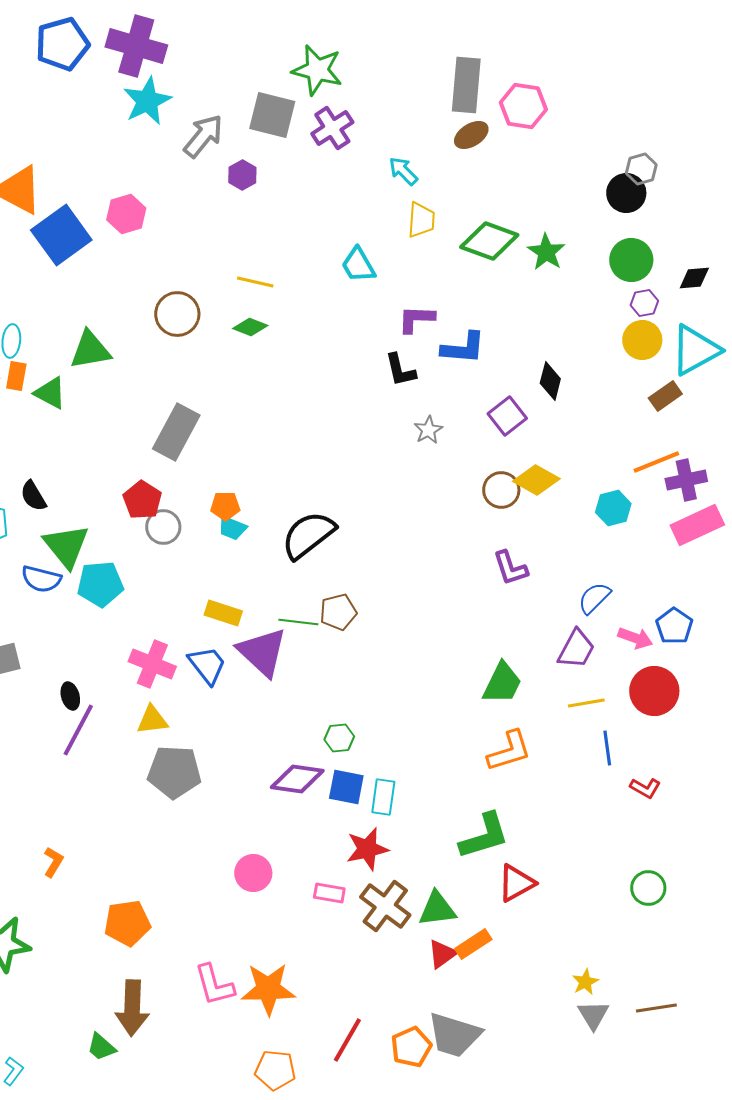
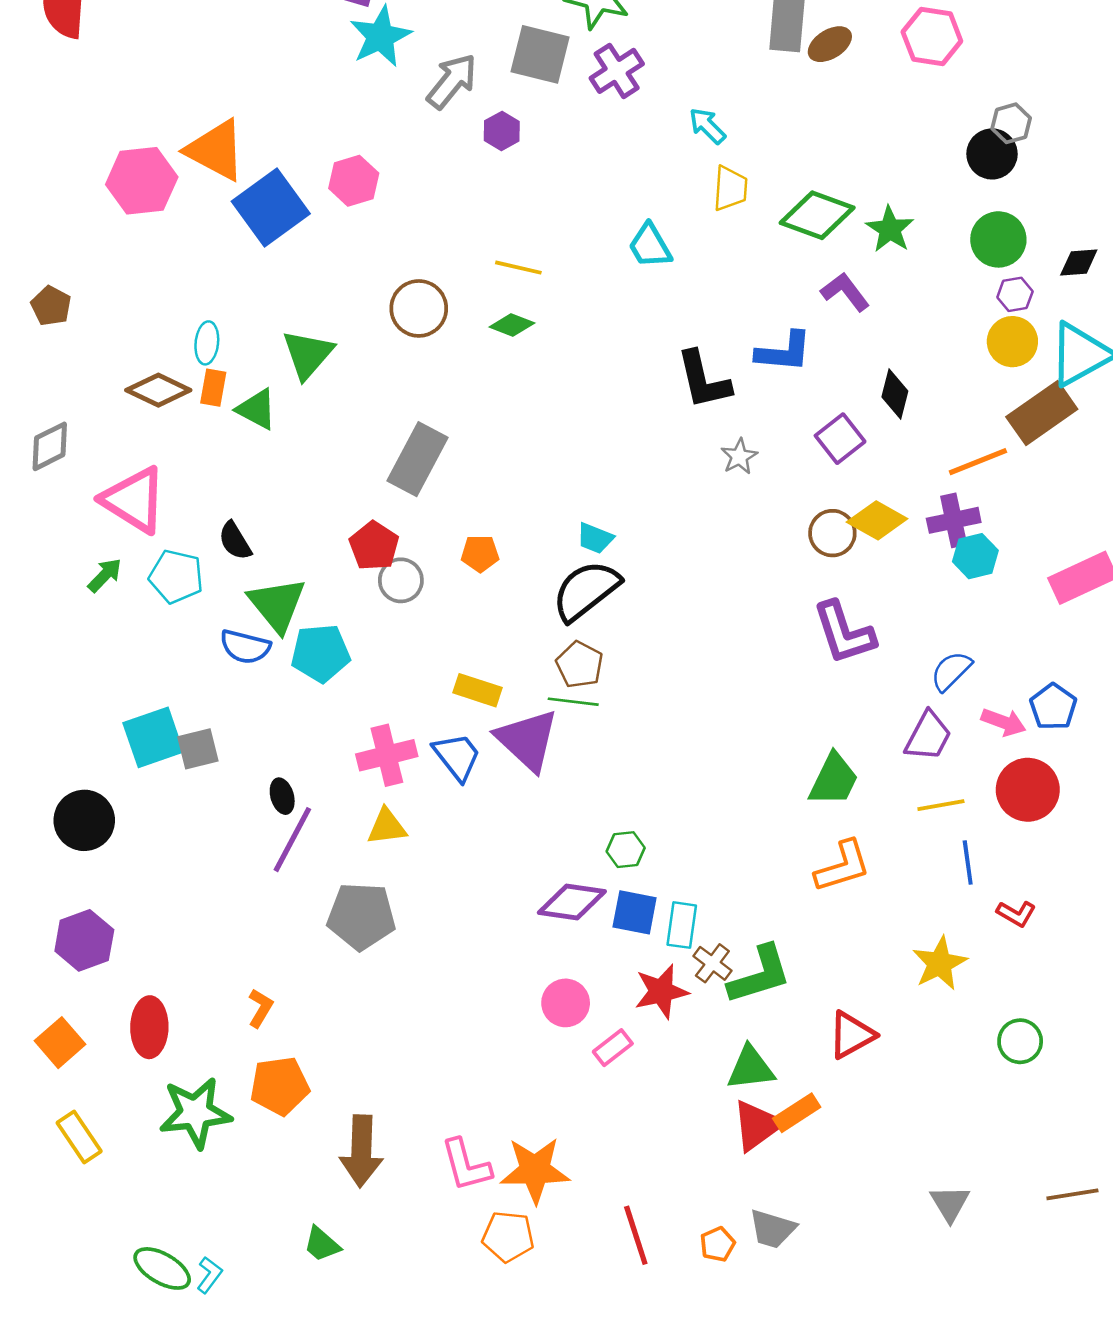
pink hexagon: (523, 106) -> (932, 36), moved
brown ellipse: (471, 135) -> (830, 44), moved
purple L-shape: (416, 319) -> (845, 292), moved, turned 51
green triangle: (90, 350) -> (308, 354), turned -39
black L-shape: (400, 370) -> (703, 380), size x1.4
brown rectangle: (665, 396) -> (1042, 413), size x1.6
orange line: (656, 462) -> (978, 462), moved
purple cross: (686, 480) -> (954, 520), moved
cyan trapezoid: (232, 528) -> (595, 538), moved
purple L-shape: (510, 568) -> (844, 633), size x1.4
brown pentagon: (338, 612) -> (580, 665), moved, turned -30
pink cross: (152, 664) -> (387, 755), turned -36
gray pentagon: (174, 772) -> (361, 916), moved
green L-shape: (484, 836) -> (760, 975), moved
pink circle: (253, 873) -> (566, 1003), moved
pink rectangle: (329, 893) -> (613, 1048), turned -48
brown cross: (385, 906) -> (712, 963), moved, size x0.6
orange pentagon: (127, 923) -> (280, 1086), moved
red triangle: (442, 954) -> (757, 1126), size x1.4
yellow star: (585, 982) -> (940, 963), moved, size x1.6
brown arrow: (132, 1008) -> (361, 1151), moved
brown line: (656, 1008) -> (1072, 1194), moved
gray trapezoid: (454, 1035) -> (772, 1229), size x0.7
red line: (347, 1040) -> (636, 1235), turned -48
orange pentagon: (411, 1047) -> (718, 1244), size x0.7
orange pentagon: (275, 1070) -> (508, 1237), moved

